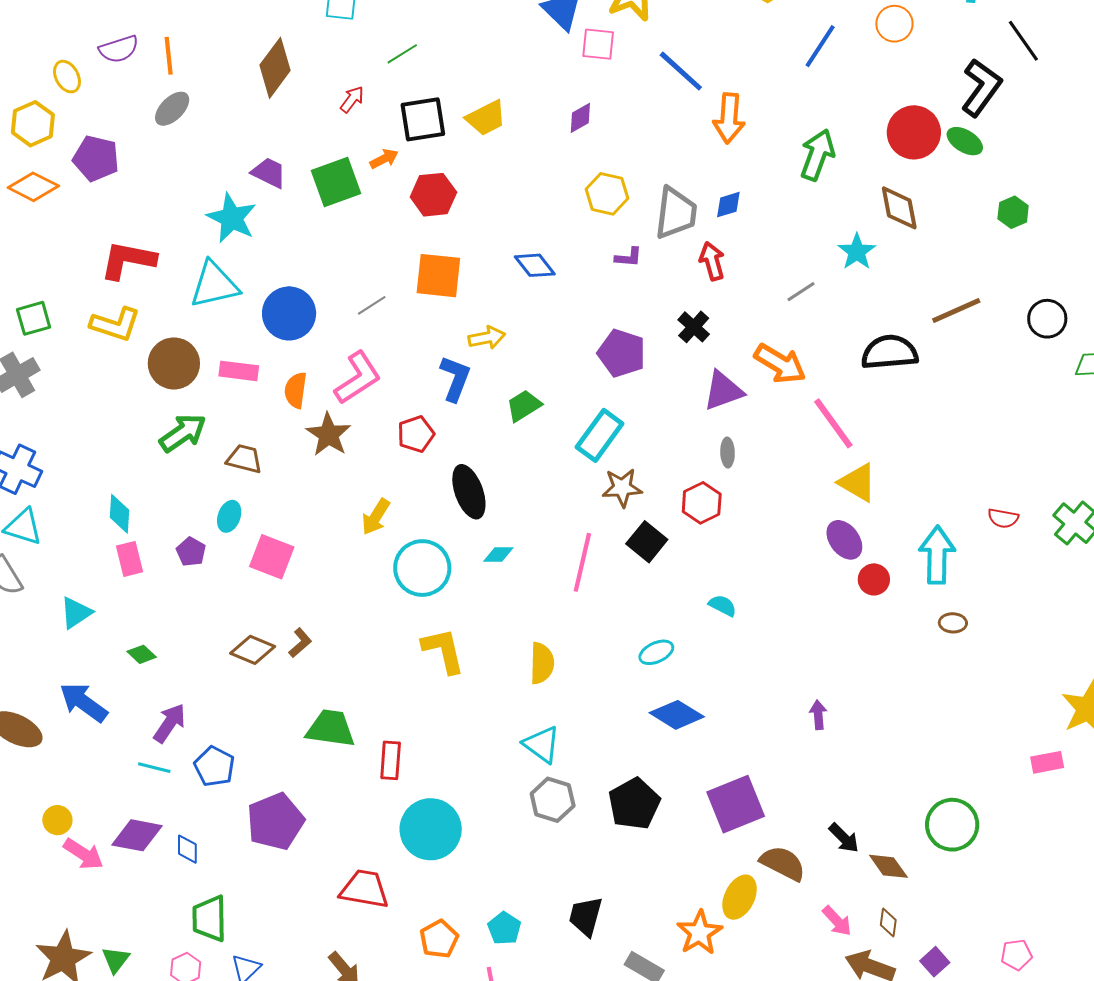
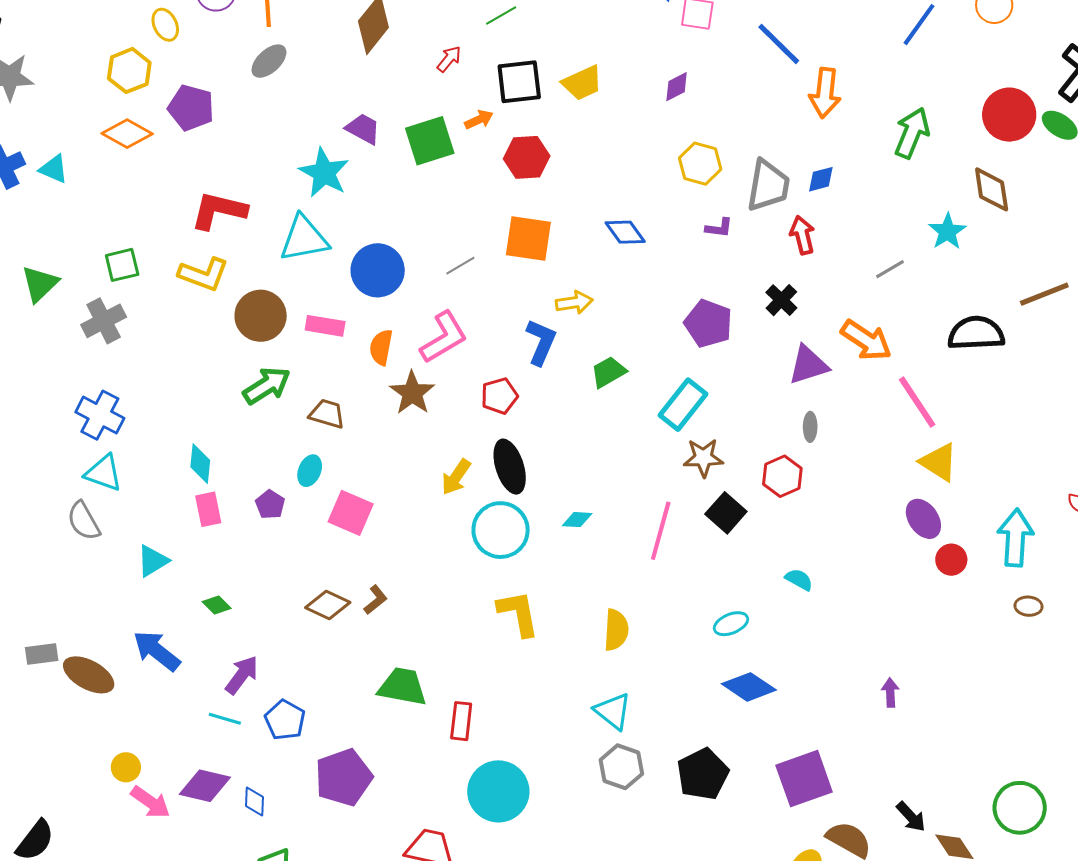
black ellipse: (469, 492) -> (510, 467), moved

